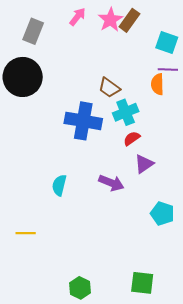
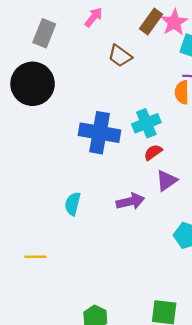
pink star: (110, 20) -> (174, 22), moved
brown trapezoid: (109, 88) -> (120, 56), moved
purple arrow: (111, 183) -> (130, 201), turned -35

